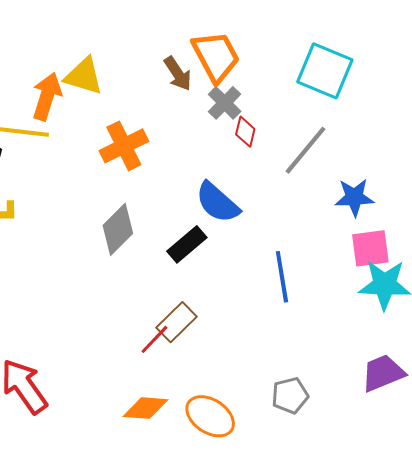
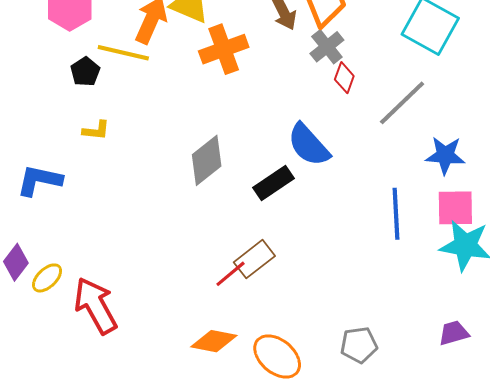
orange cross: (124, 146) -> (224, 49), moved
blue line: (282, 277) -> (396, 214), moved
purple trapezoid: (383, 373) -> (454, 333), size x0.7

